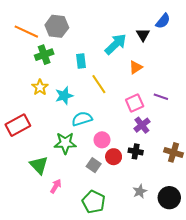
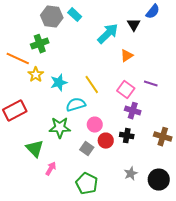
orange line: (26, 32) -> (18, 59), moved
cyan rectangle: (81, 61) -> (75, 15), moved, turned -40
yellow line: (99, 84) -> (92, 85), moved
pink square: (135, 103) -> (126, 90), turned -30
purple cross: (142, 125) -> (133, 111), turned -35

